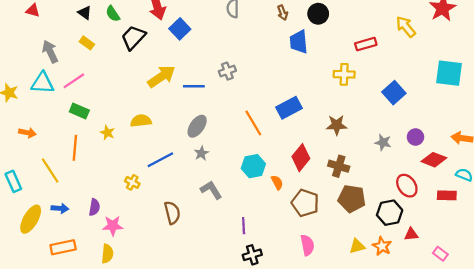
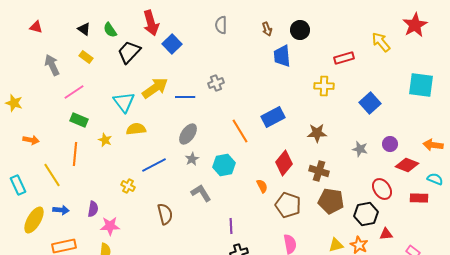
cyan triangle: (43, 83) -> (124, 102), moved, turned 50
cyan hexagon: (253, 166) -> (224, 165), moved

